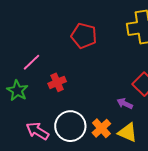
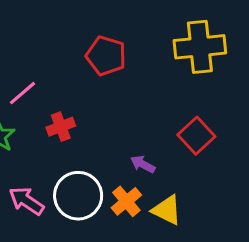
purple arrow: (125, 104) -> (143, 164), moved

